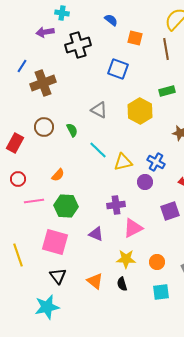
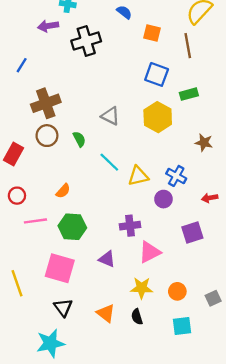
blue square: (118, 69) -> (157, 74), moved
brown cross: (43, 83) -> (46, 103), moved

